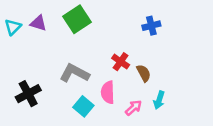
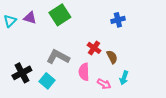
cyan square: (83, 106) -> (47, 81), moved
pink arrow: (133, 108) -> (104, 84), turned 72

